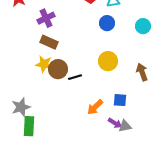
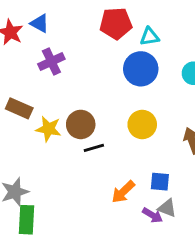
blue circle: (107, 23) -> (141, 69), size x1.5
brown rectangle: (49, 42) -> (19, 108), moved
brown circle: (58, 69) -> (81, 124), moved
gray triangle: (125, 126) -> (167, 208), moved, turned 32

